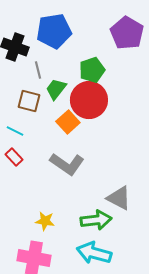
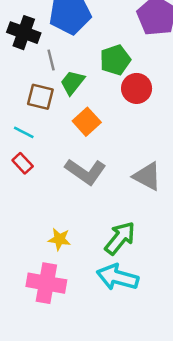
red circle: (89, 100) -> (137, 88), moved, size x0.7
gray triangle: (119, 198) -> (147, 176), moved
green arrow: (96, 220) -> (120, 238), turned -44

